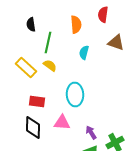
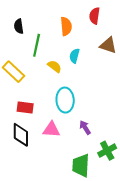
yellow semicircle: (50, 66) -> (55, 66), moved
purple arrow: (91, 132) -> (85, 127), moved

